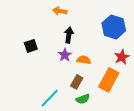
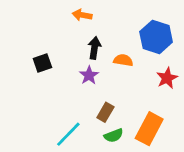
orange semicircle: (84, 60) -> (123, 60), moved
orange rectangle: (109, 80) -> (149, 129), moved

